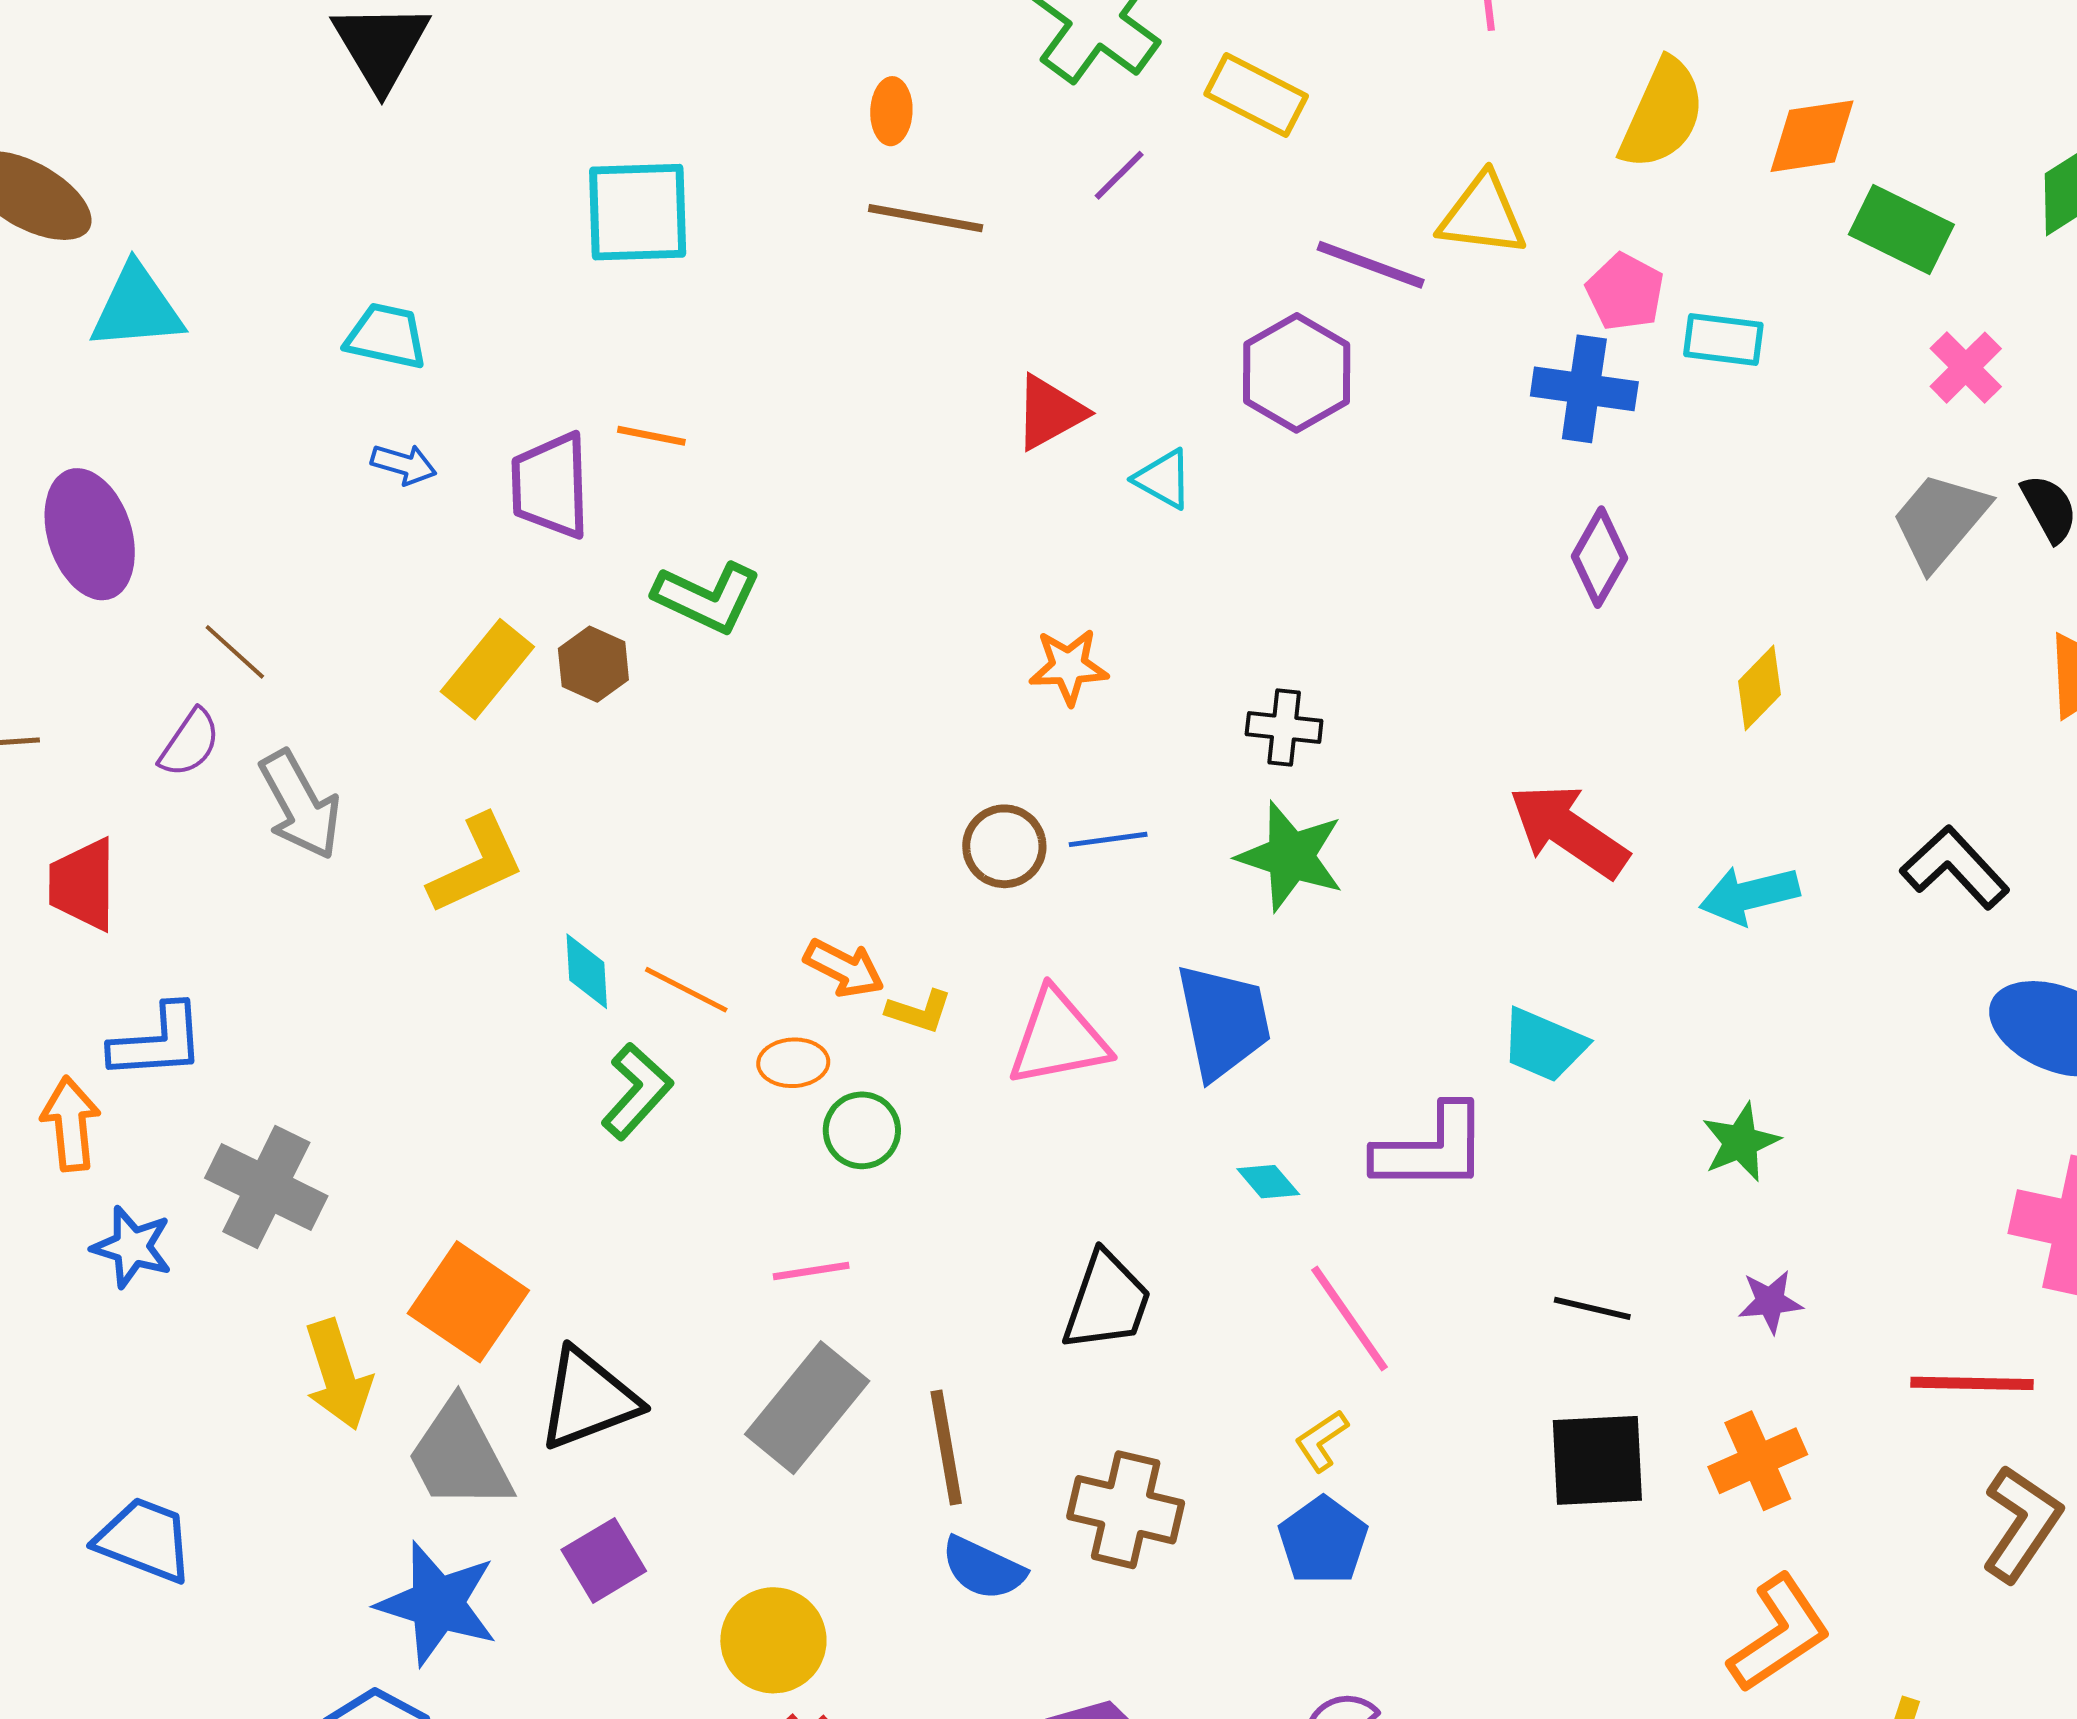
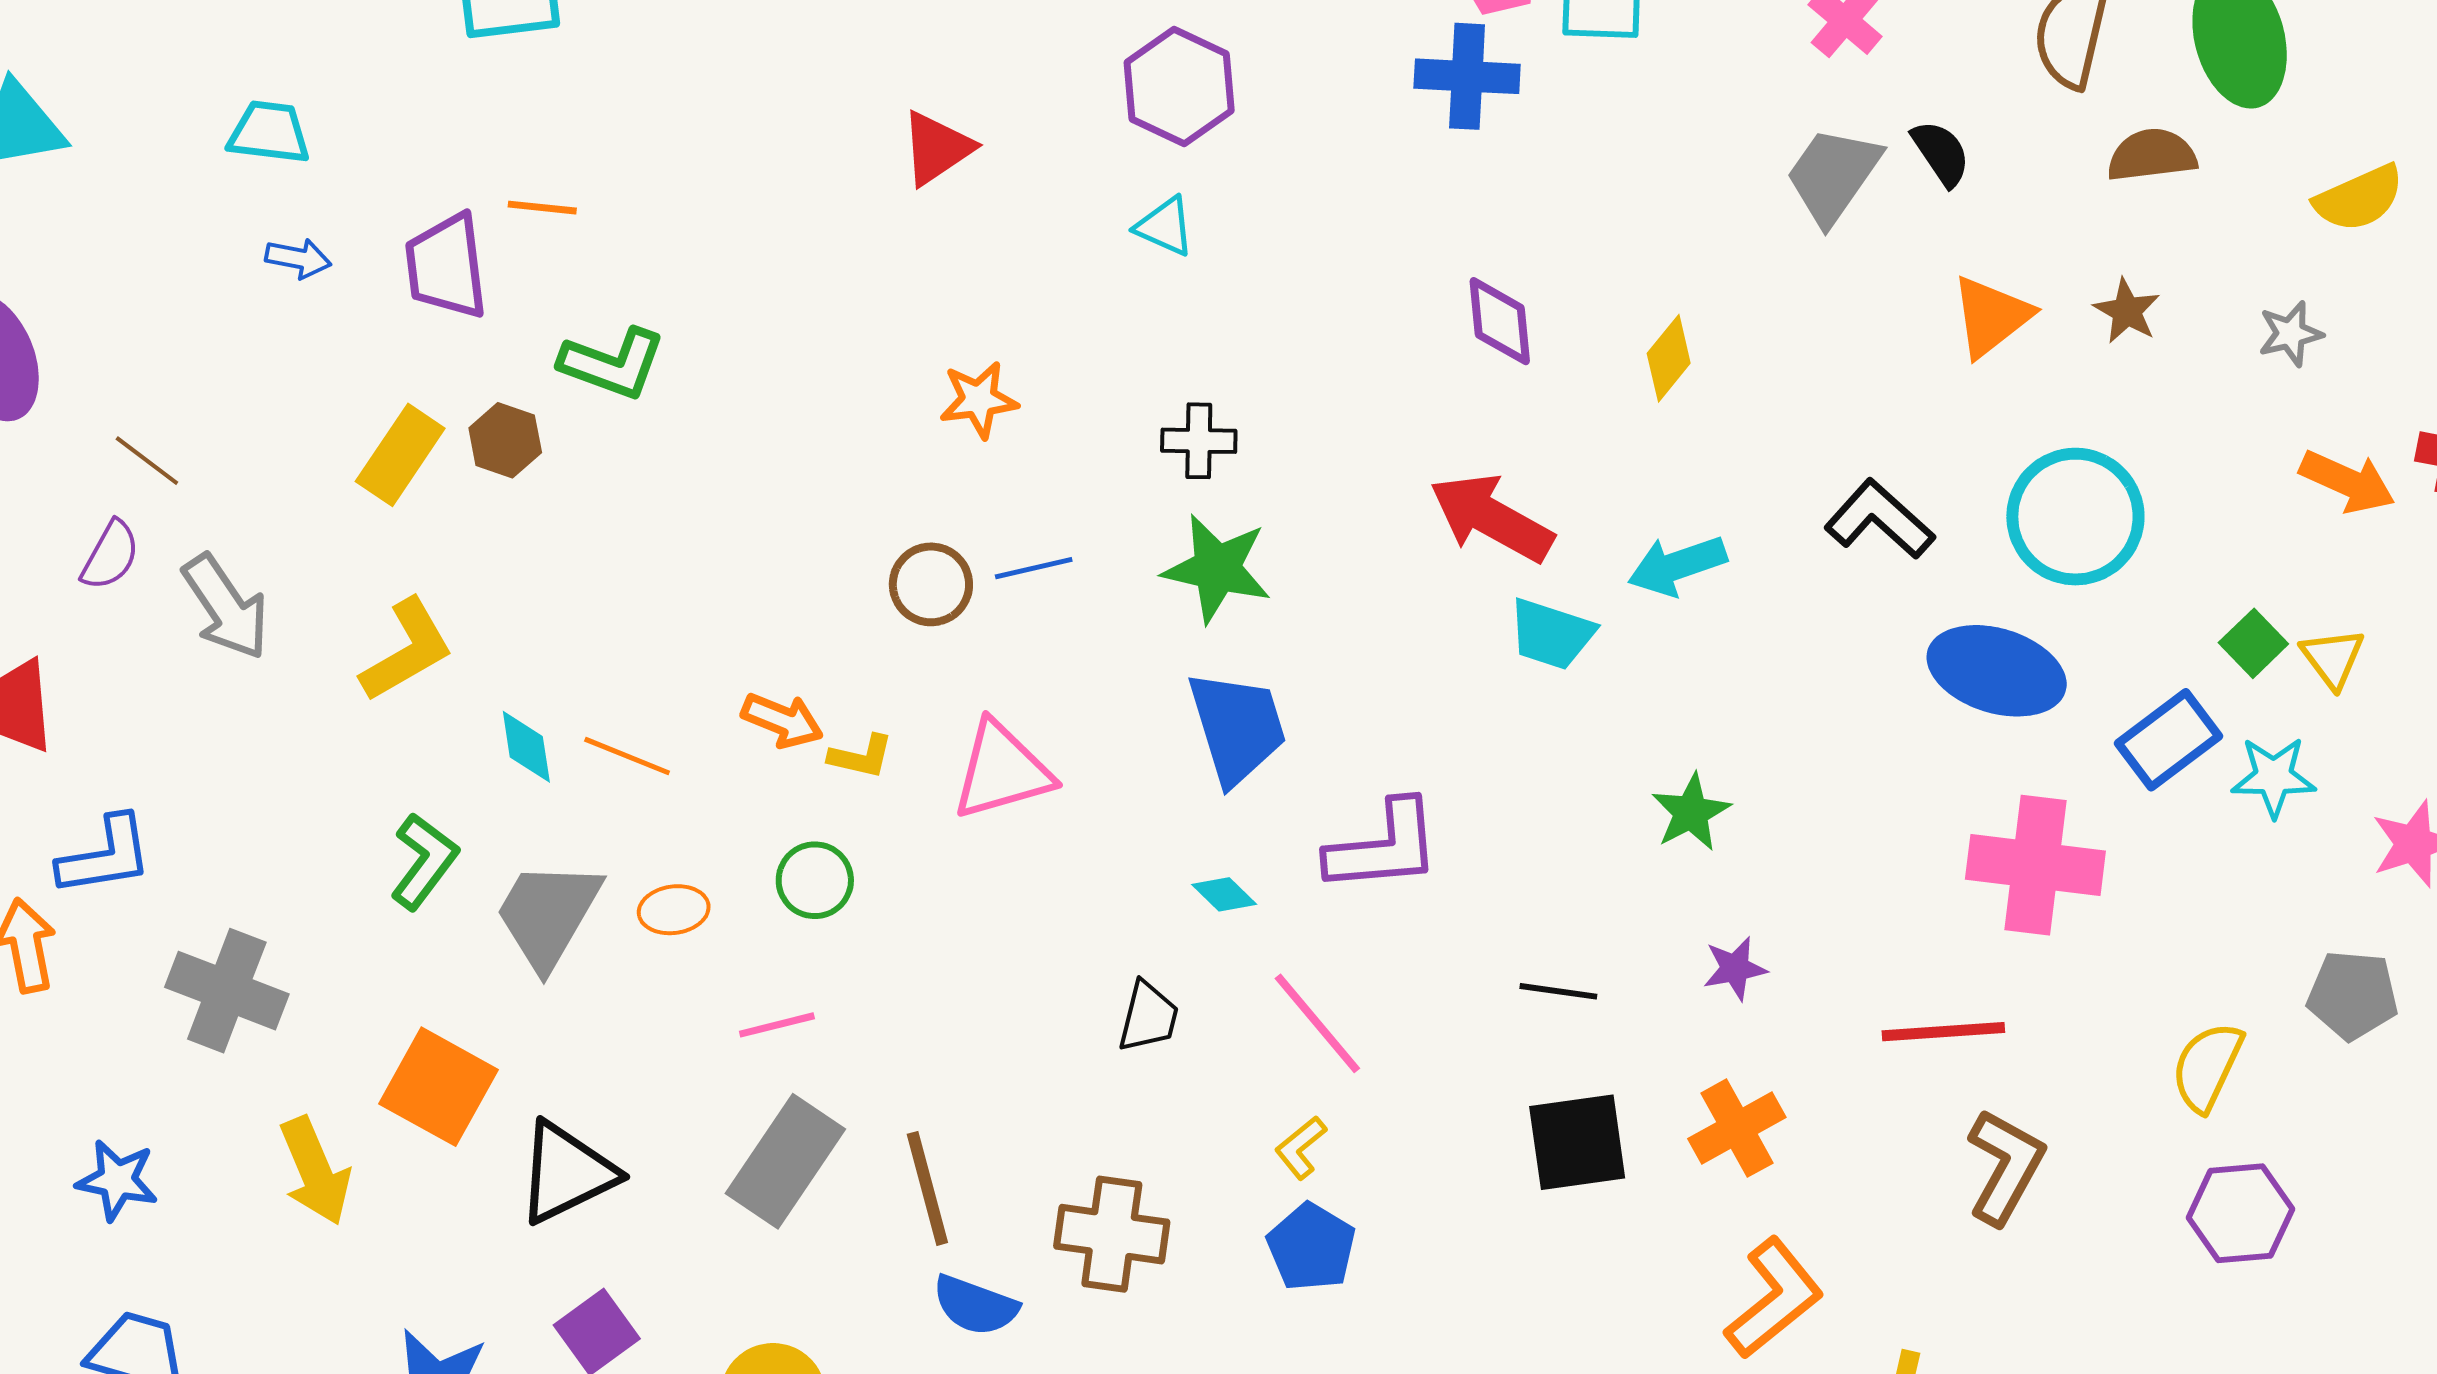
cyan triangle: (1163, 479) -> (1165, 226), moved
purple diamond: (1600, 557) -> (1500, 321), moved, turned -30
blue trapezoid: (1223, 1021) -> (1237, 727), moved
cyan trapezoid: (1544, 1045) -> (1551, 634), moved
orange ellipse: (793, 1063) -> (674, 910), moved
green L-shape: (637, 1091) -> (424, 861), moved
blue star: (132, 1247) -> (117, 1180), moved
black trapezoid: (1107, 1302) -> (1148, 1017), moved, size x0.7
gray trapezoid: (460, 1456) -> (548, 914), moved, turned 63

